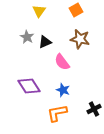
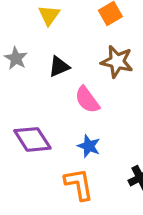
gray star: (27, 37) -> (16, 58), moved
orange L-shape: (57, 113) -> (79, 184), turned 90

